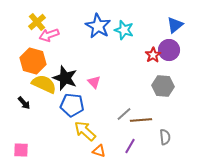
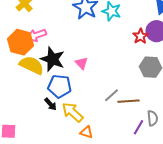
pink arrow: (49, 35) -> (37, 35), moved
black arrow: (24, 103) -> (51, 104), moved
purple line: (130, 146) -> (139, 127), moved

